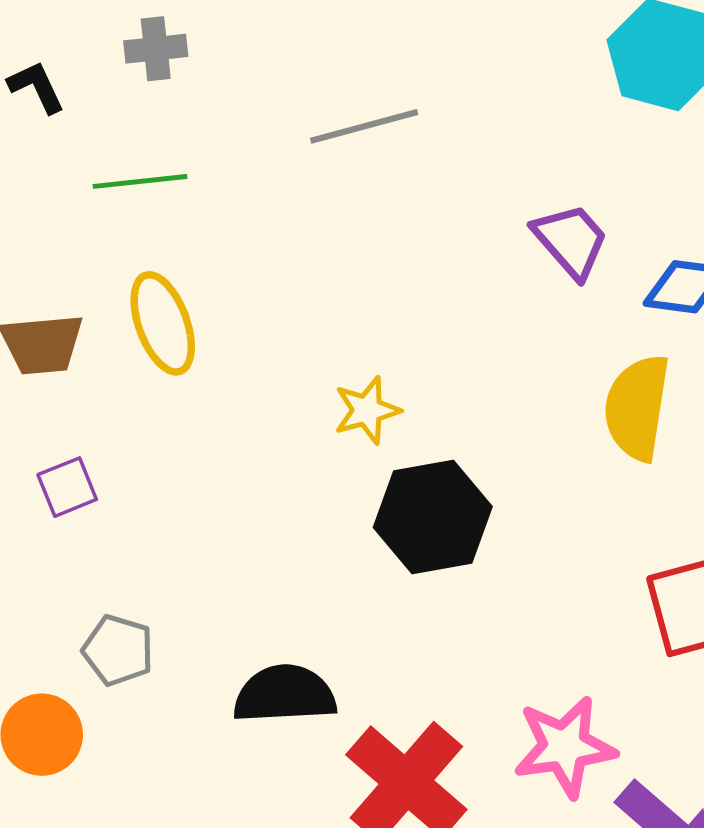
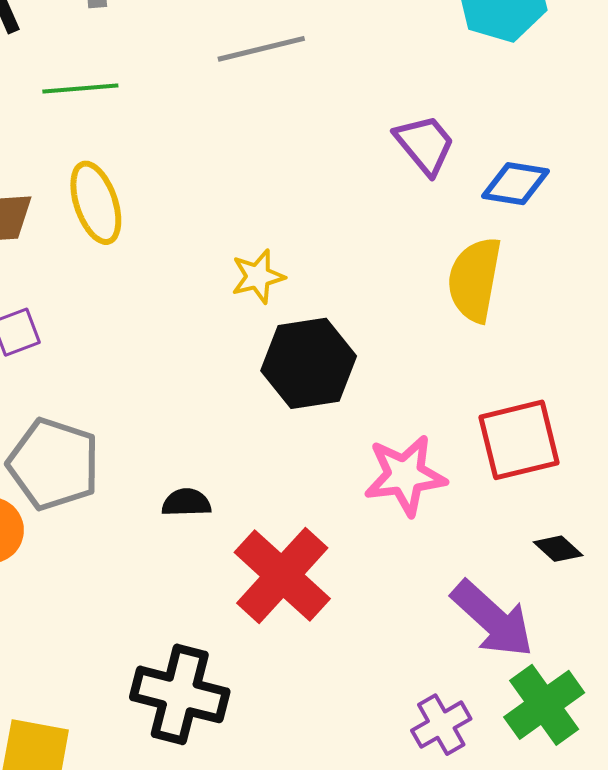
gray pentagon: (118, 650) -> (54, 464), size x1.6
black semicircle: (285, 694) -> (186, 503), size x0.6
pink star: (565, 747) -> (405, 475), moved

